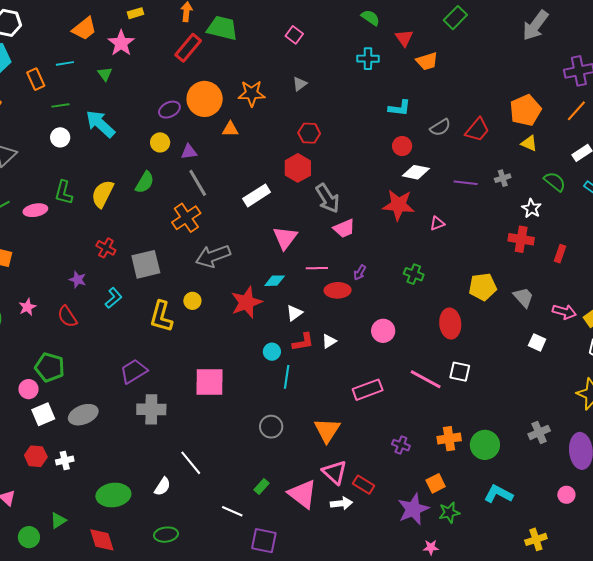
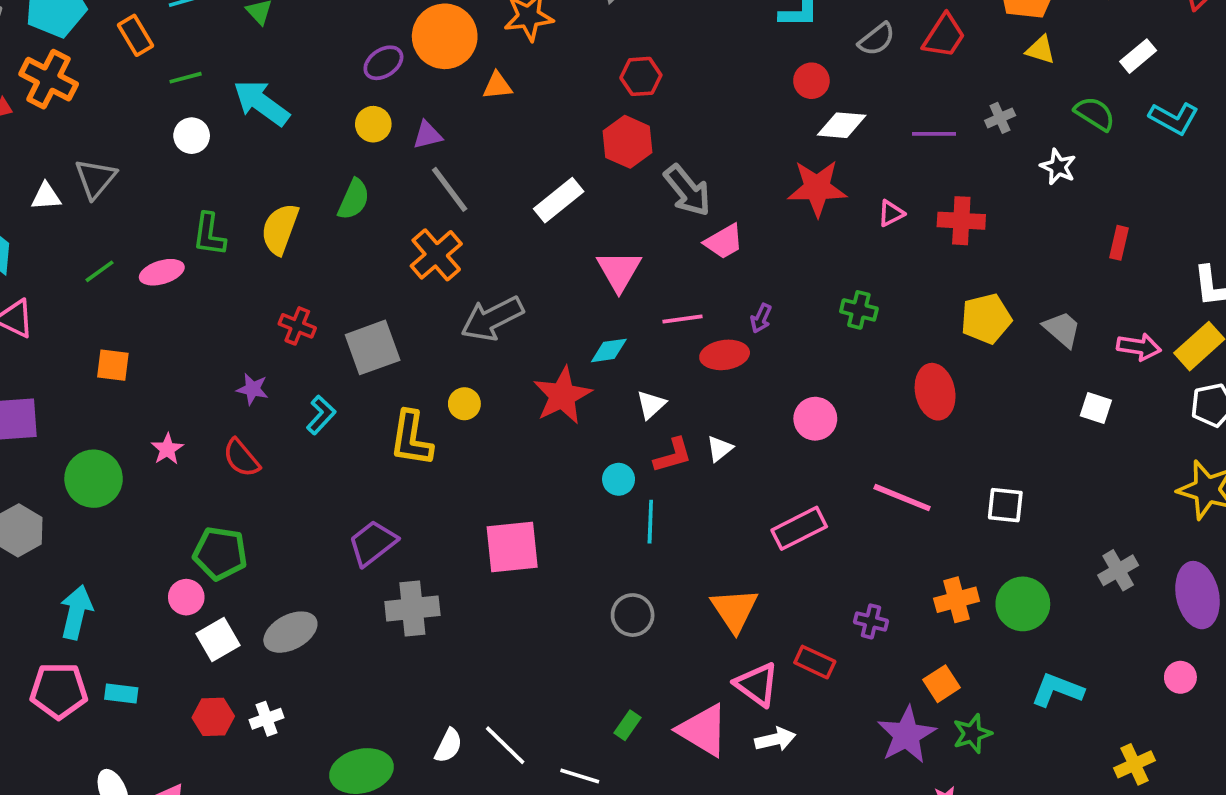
red cross: (521, 239) -> (961, 221), moved
white square: (460, 372) -> (1005, 505), moved
white line: (191, 463) -> (505, 745), moved
red rectangle: (364, 485) -> (815, 662), moved

